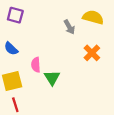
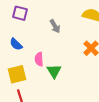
gray arrow: (69, 27) -> (55, 26), moved

